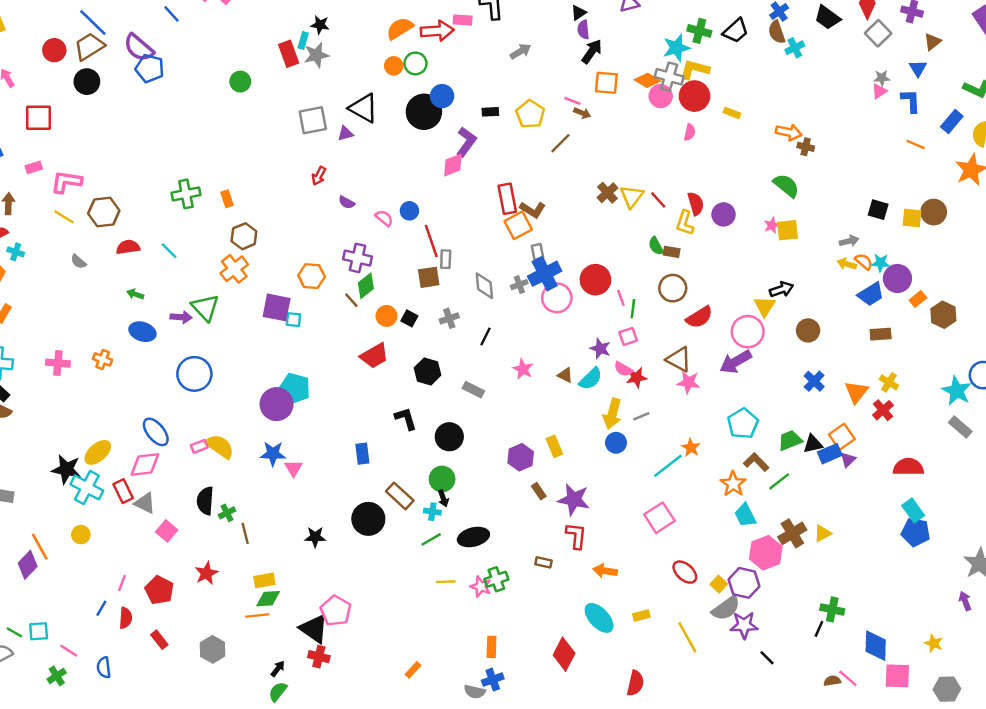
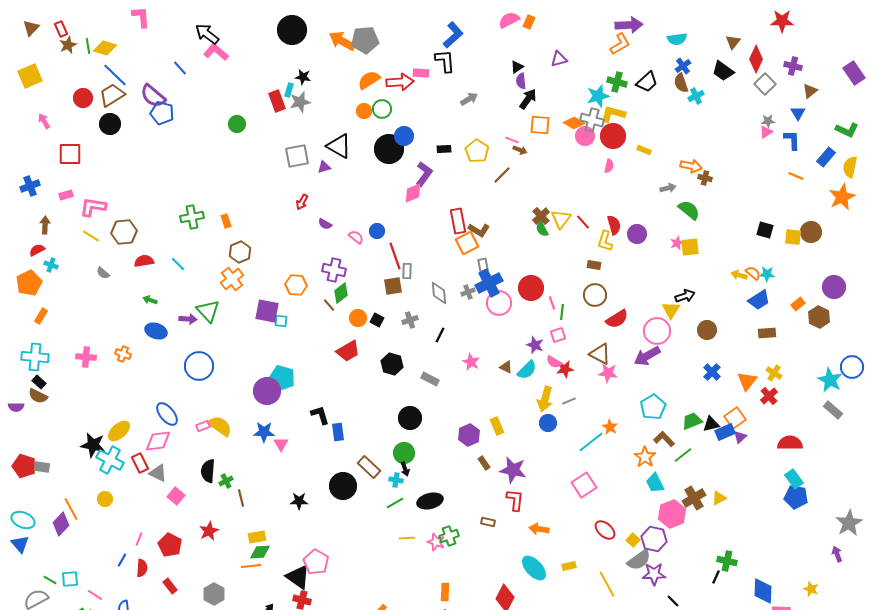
gray arrow: (849, 241) -> (668, 188), moved
green semicircle: (656, 246) -> (542, 229), moved
purple circle: (897, 278) -> (834, 287), moved
black L-shape: (406, 419) -> (320, 415), moved

